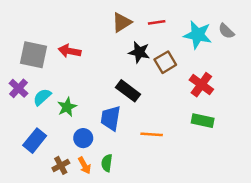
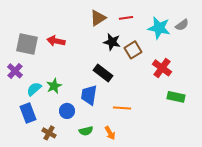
gray semicircle: (226, 31) -> (182, 25), turned -80
cyan semicircle: (42, 97) -> (34, 89), moved
green rectangle: (203, 121) -> (176, 97), moved
blue rectangle: (35, 141) -> (28, 113), turned -60
green semicircle: (107, 163) -> (86, 131), turned -112
brown cross: (61, 165) -> (49, 133), turned -32
orange arrow: (84, 165) -> (110, 133), moved

